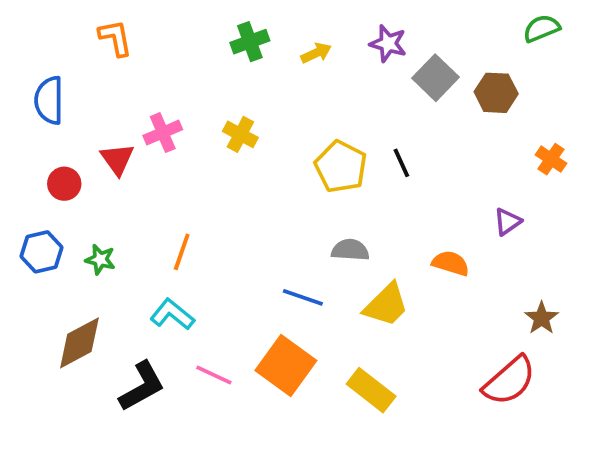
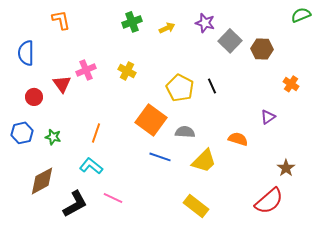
green semicircle: (542, 28) -> (301, 15), moved
orange square: (286, 366) -> (151, 120), moved

